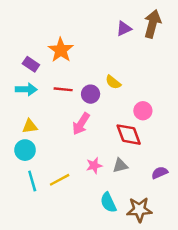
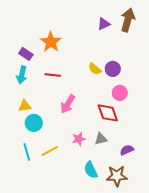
cyan arrow: (26, 89) -> (22, 75), turned 102
purple circle: (91, 94) -> (113, 69), moved
cyan circle: (25, 150) -> (34, 123), moved
purple semicircle: (160, 173) -> (127, 150), moved

